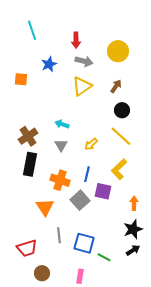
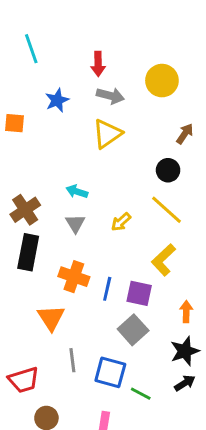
brown arrow: (116, 86) -> (185, 134), moved
blue line: (87, 174) -> (107, 289), moved
gray square: (80, 200) -> (133, 330), moved

